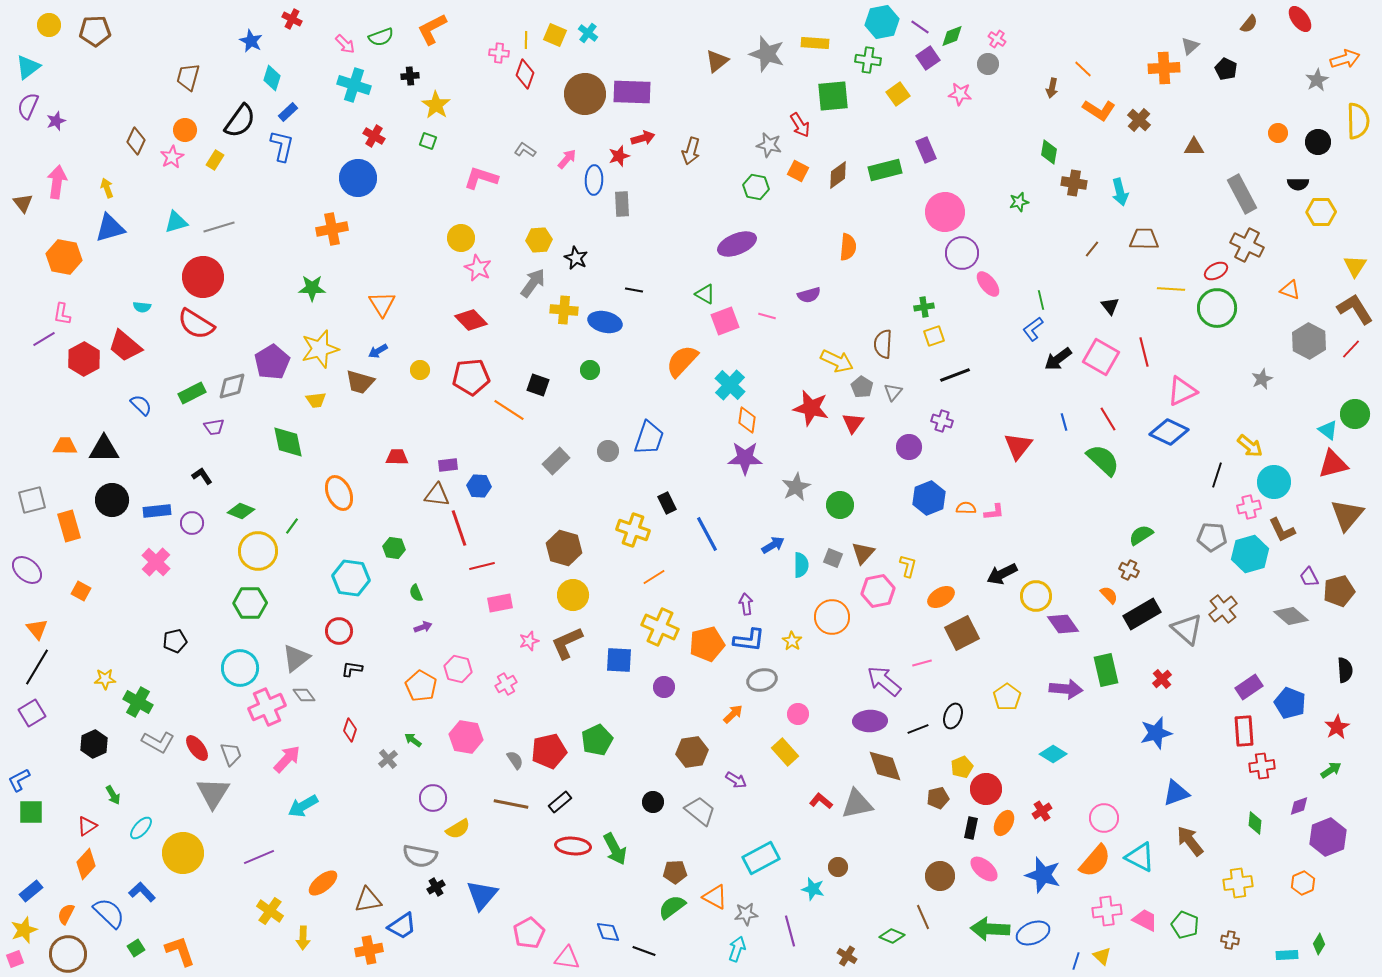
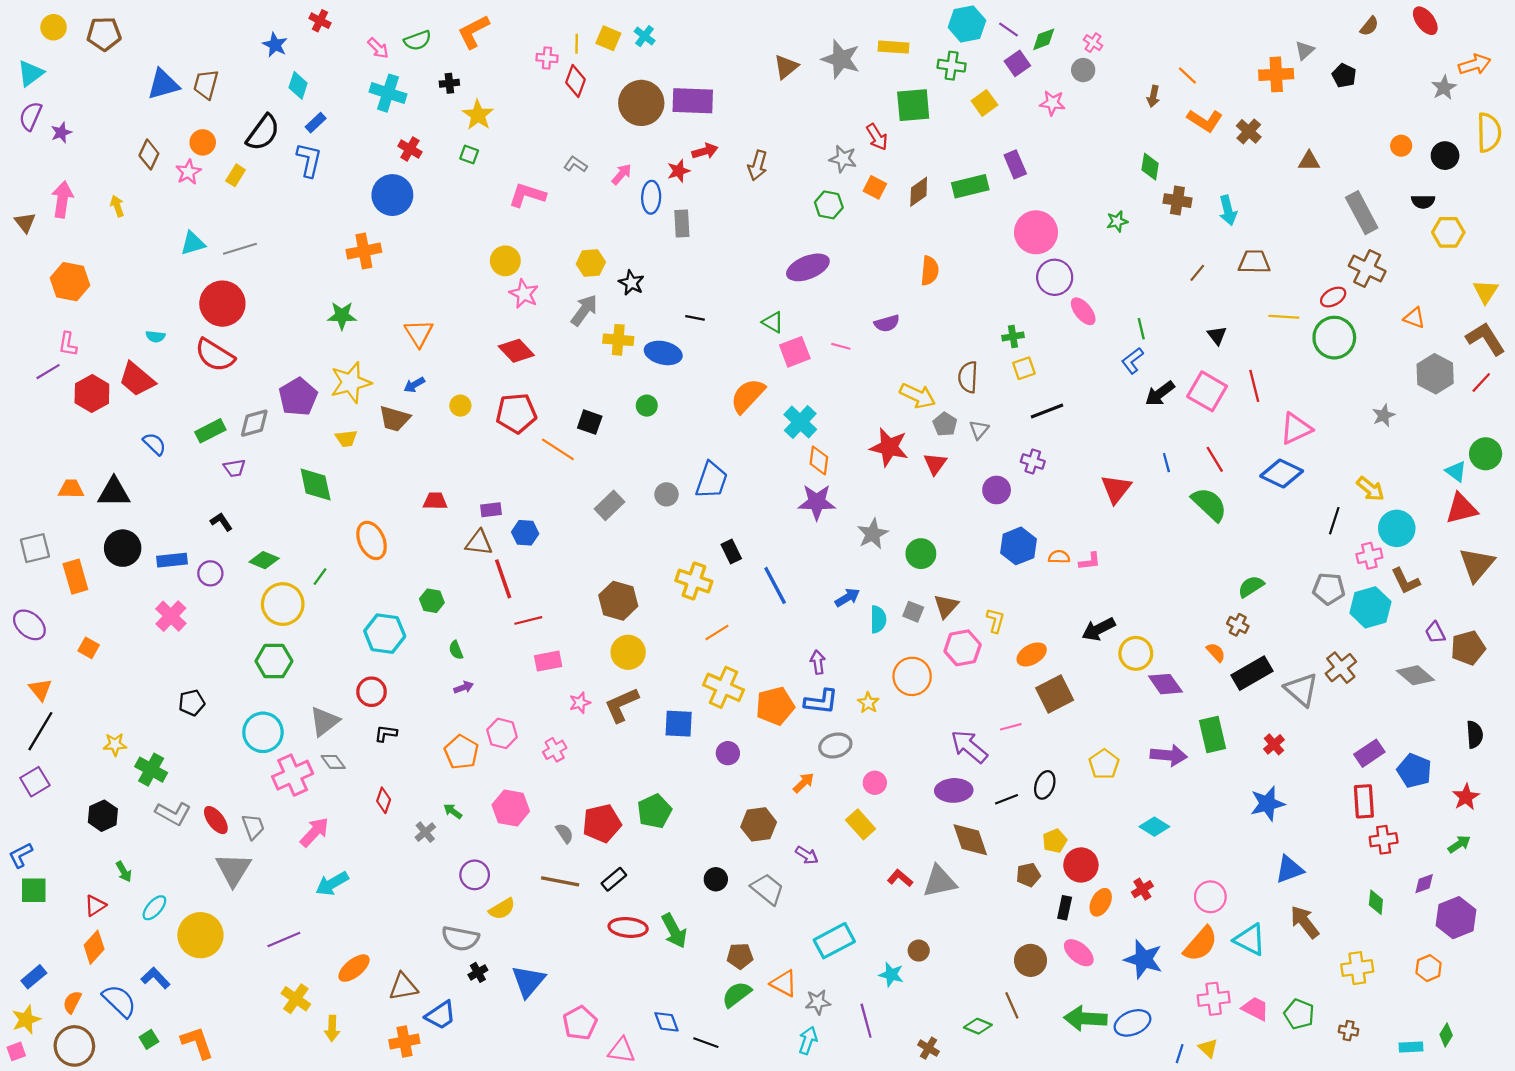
blue triangle: (110, 228) -> (163, 84), moved

